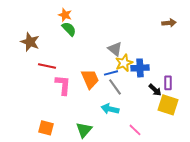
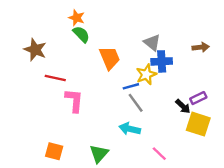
brown arrow: (169, 23) -> (201, 47), moved
gray triangle: (115, 49) -> (152, 43), moved
blue cross: (140, 68) -> (162, 61), moved
orange trapezoid: (90, 79) -> (110, 58), moved
purple rectangle: (168, 83) -> (198, 98), turned 64

